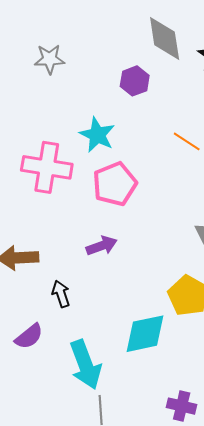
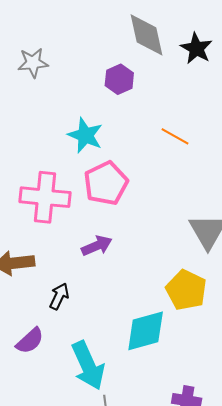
pink cross: (47, 167) -> (45, 197), moved
black arrow: (61, 294) -> (59, 296), turned 48

